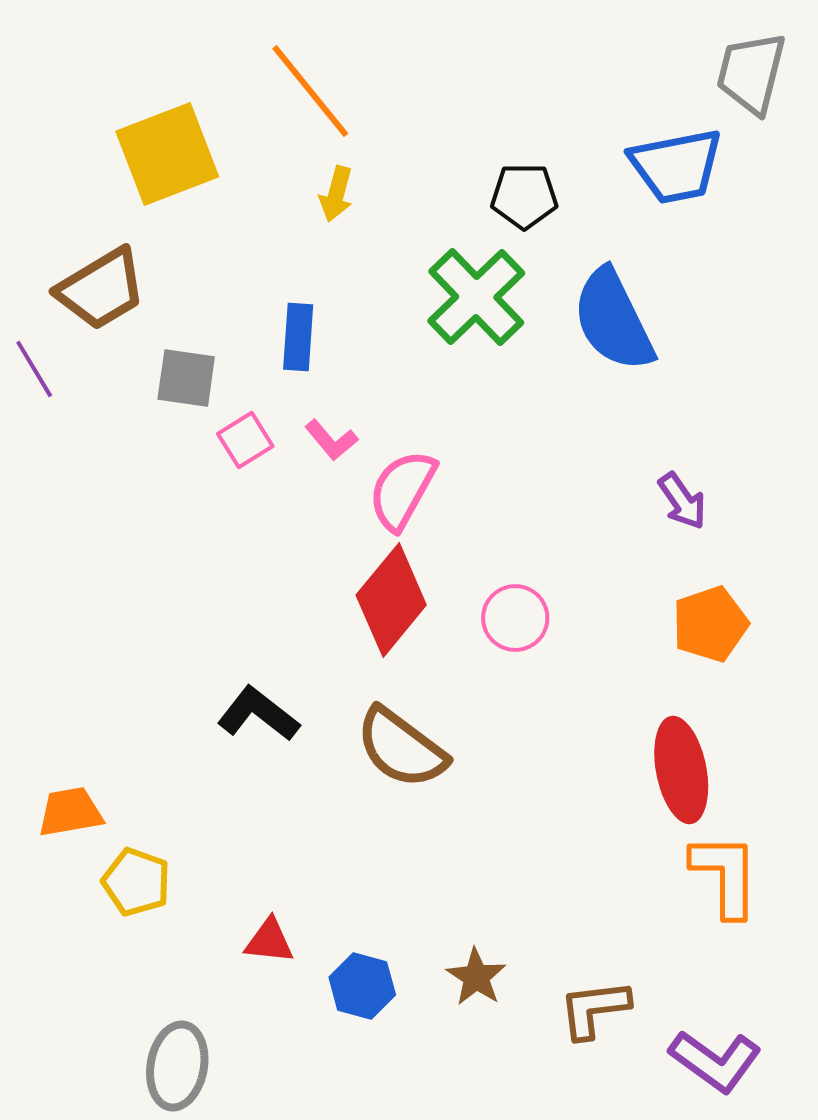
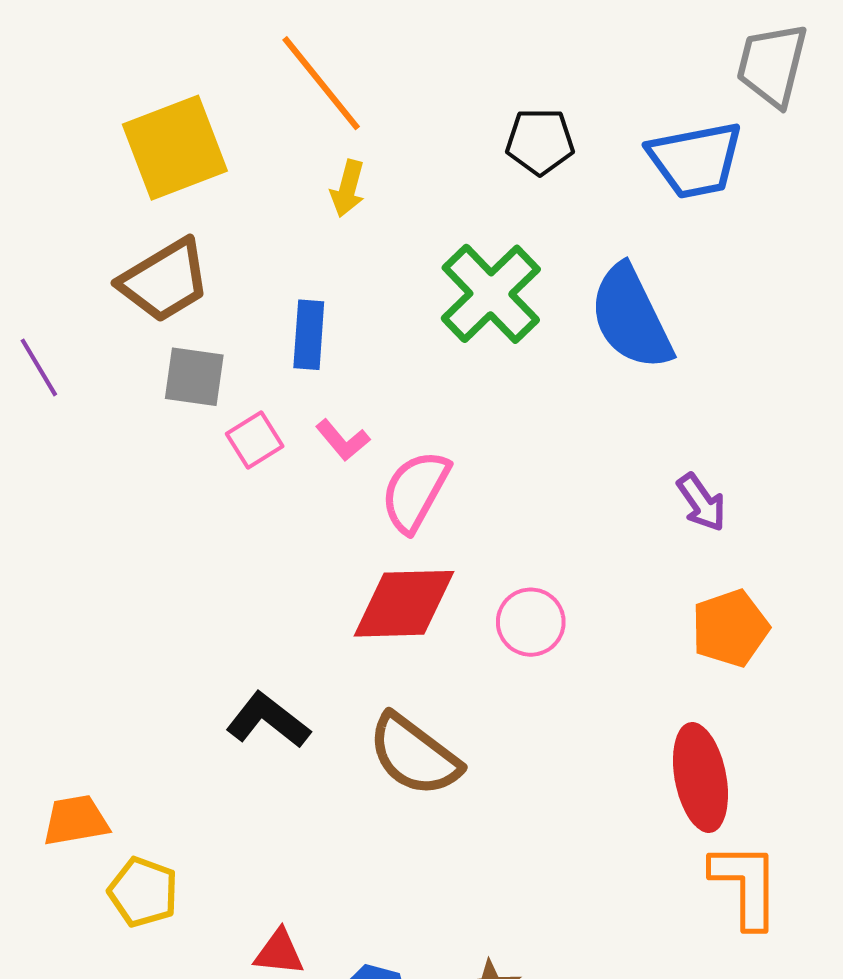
black pentagon: (524, 196) -> (540, 141), moved
brown trapezoid: (101, 289) -> (165, 281), moved
red diamond: (391, 600) -> (404, 604), turned 49

